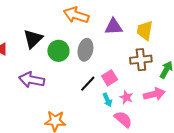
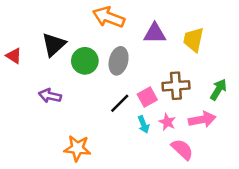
brown cross: (141, 60) -> (176, 86), moved
purple arrow: (32, 80) -> (50, 96), size x0.7
pink semicircle: (123, 119) -> (182, 149), moved

